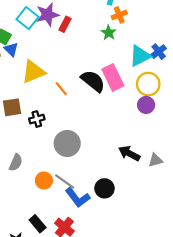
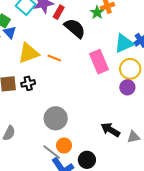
green star: (109, 33) -> (97, 12), moved
black semicircle: (93, 81) -> (75, 28), moved
orange line: (61, 89) -> (54, 58), moved, turned -32
black cross: (37, 119) -> (28, 83), moved
orange circle: (44, 180) -> (64, 145), moved

